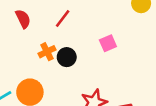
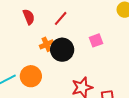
black circle: (67, 57) -> (62, 50), size x1.5

